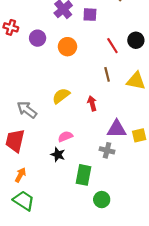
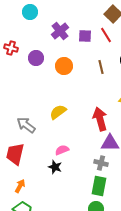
red line: (112, 46) -> (106, 35), moved
brown line: (107, 74) -> (101, 67), moved
red arrow: (92, 103) -> (100, 119), moved, size x1.6
green rectangle: (84, 175) -> (99, 186), moved

